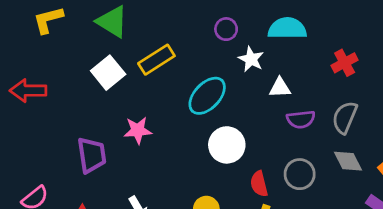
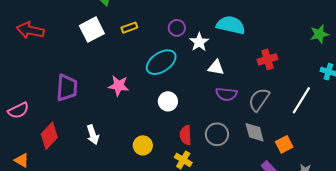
purple circle: (226, 29) -> (177, 28), moved
yellow rectangle: (156, 60) -> (129, 28), size x0.6
pink star: (138, 130) -> (119, 86), moved
white circle: (227, 145) -> (168, 101), size x0.7

